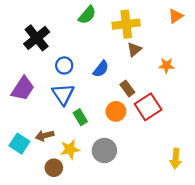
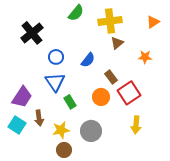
orange triangle: (176, 16) -> (153, 22), moved
purple trapezoid: (23, 88) -> (22, 97), moved
brown arrow: (45, 136) -> (39, 118), turned -84
yellow arrow: (176, 159) -> (136, 125), moved
brown circle: (54, 168) -> (64, 150), moved

